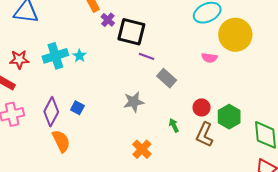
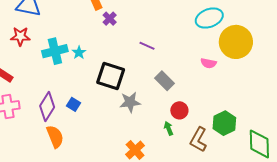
black square: (131, 32) -> (111, 76), moved
purple line: (146, 56) -> (147, 46), moved
red star: (19, 59) -> (20, 36), moved
red circle: (202, 107) -> (179, 110), moved

